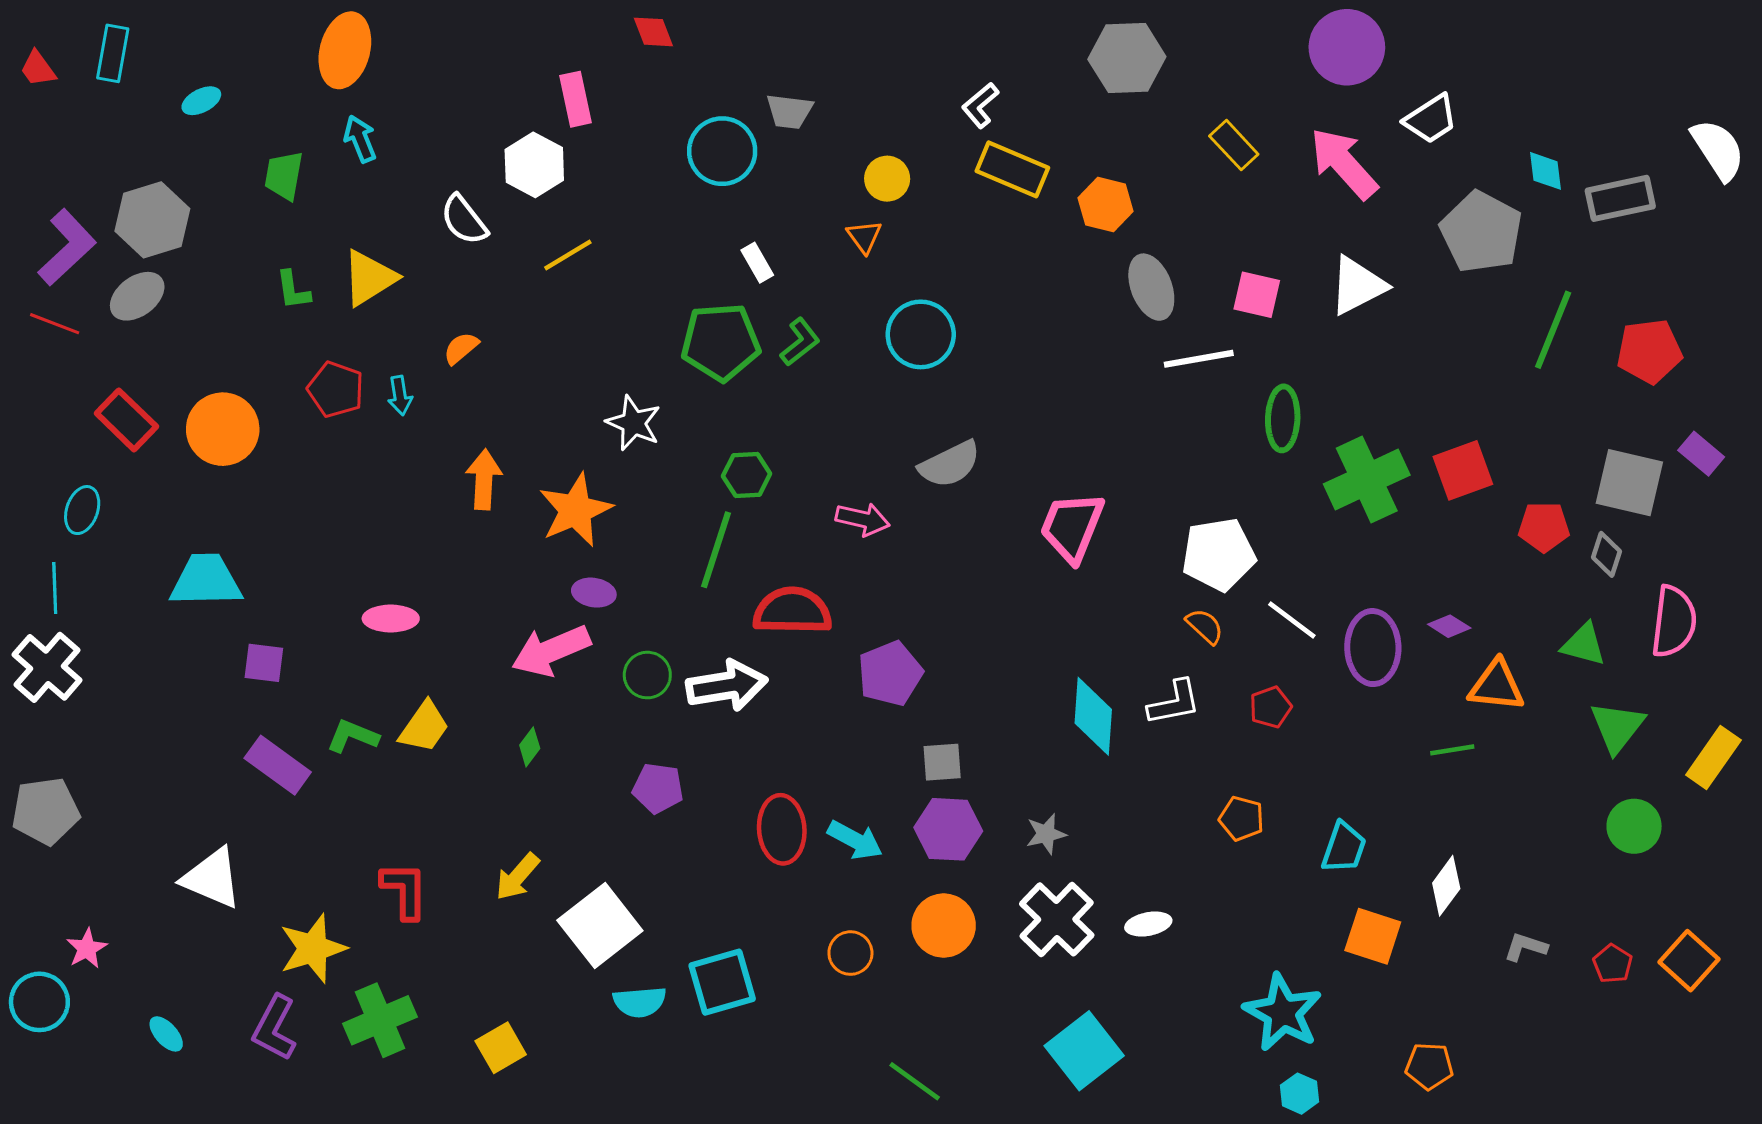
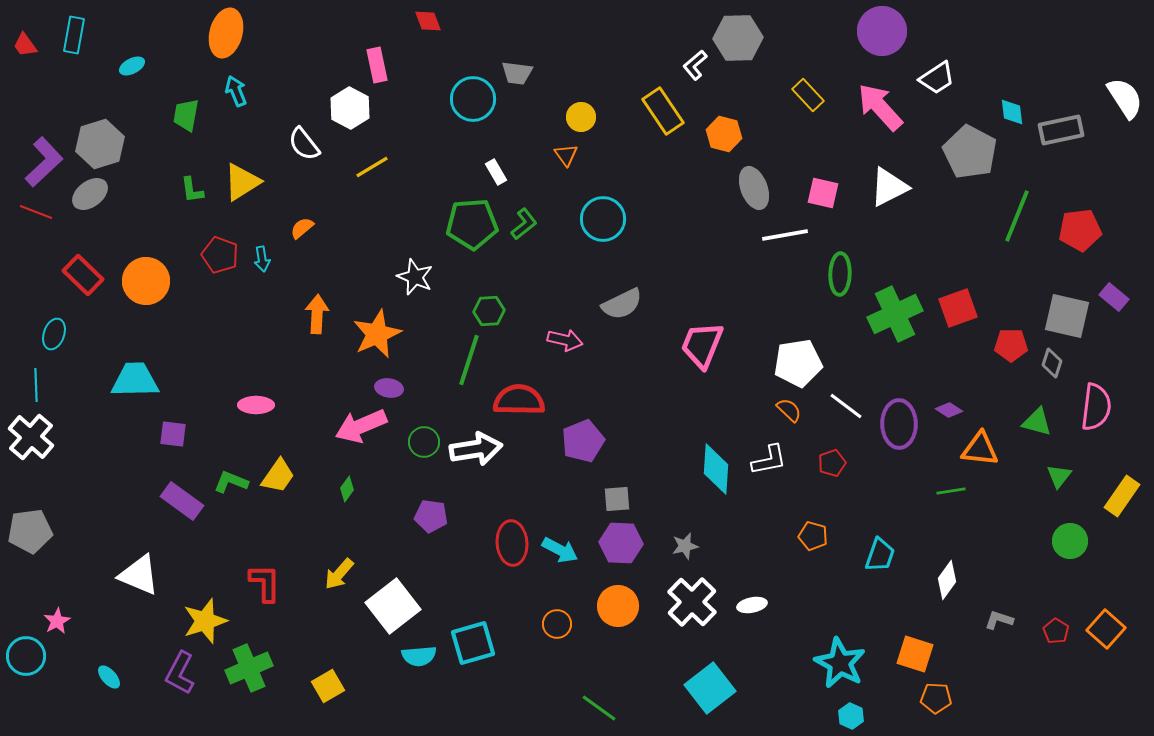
white L-shape: (980, 105) -> (695, 65), moved
yellow rectangle: (1012, 169) -> (663, 111), turned 33
green triangle: (1617, 727) -> (1059, 476), size x0.7
orange square: (1373, 936) -> (915, 654), moved

